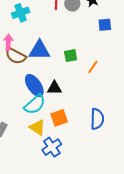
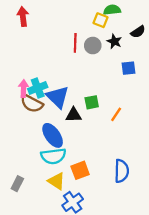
cyan cross: (21, 13) -> (38, 88), moved
blue triangle: (39, 50) -> (58, 97), turned 45
black triangle: (54, 88) -> (74, 115), moved
cyan semicircle: (35, 104) -> (53, 156), turned 35

